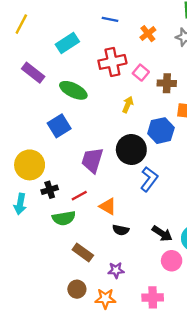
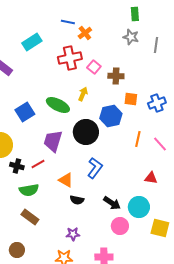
orange cross: (148, 34) -> (85, 33), moved
green ellipse: (73, 90) -> (58, 105), moved
blue L-shape: (149, 179) -> (95, 168), moved
black cross: (50, 190) -> (17, 166), turned 32
red line: (79, 196) -> (38, 164), moved
brown rectangle: (83, 252) -> (30, 217), moved
brown circle: (77, 289) -> (17, 250), moved

